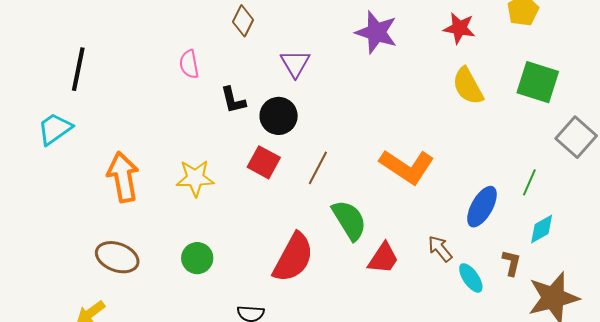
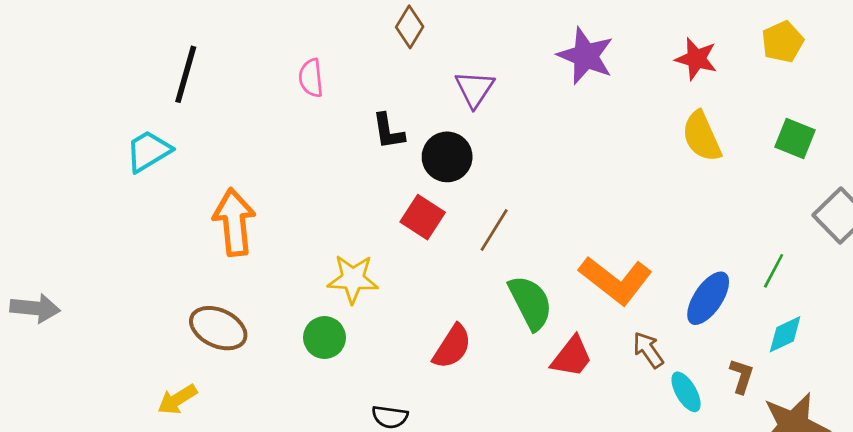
pink semicircle: (189, 64) -> (311, 78), moved
green square: (538, 82) -> (795, 139), size x0.7
orange L-shape: (407, 167) -> (616, 280), moved
yellow star: (195, 178) -> (353, 279), moved
red semicircle: (293, 258) -> (452, 347), size x0.7

